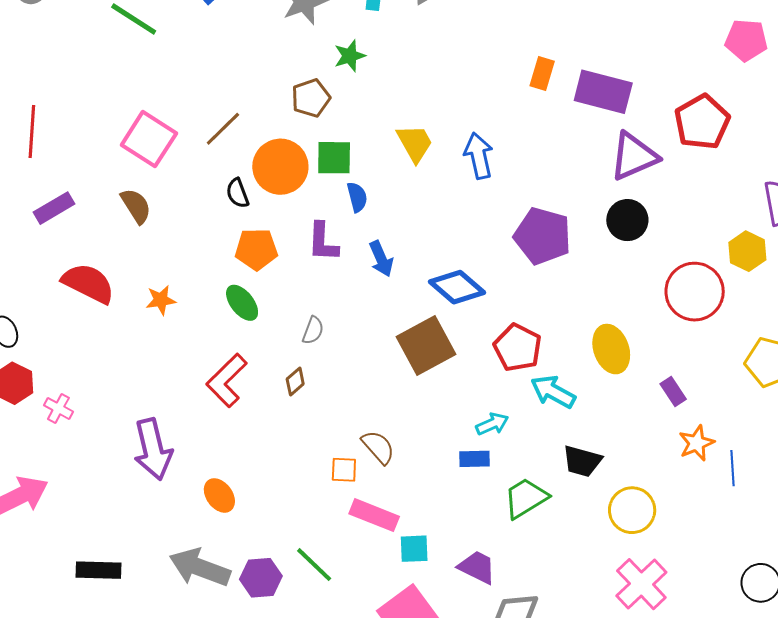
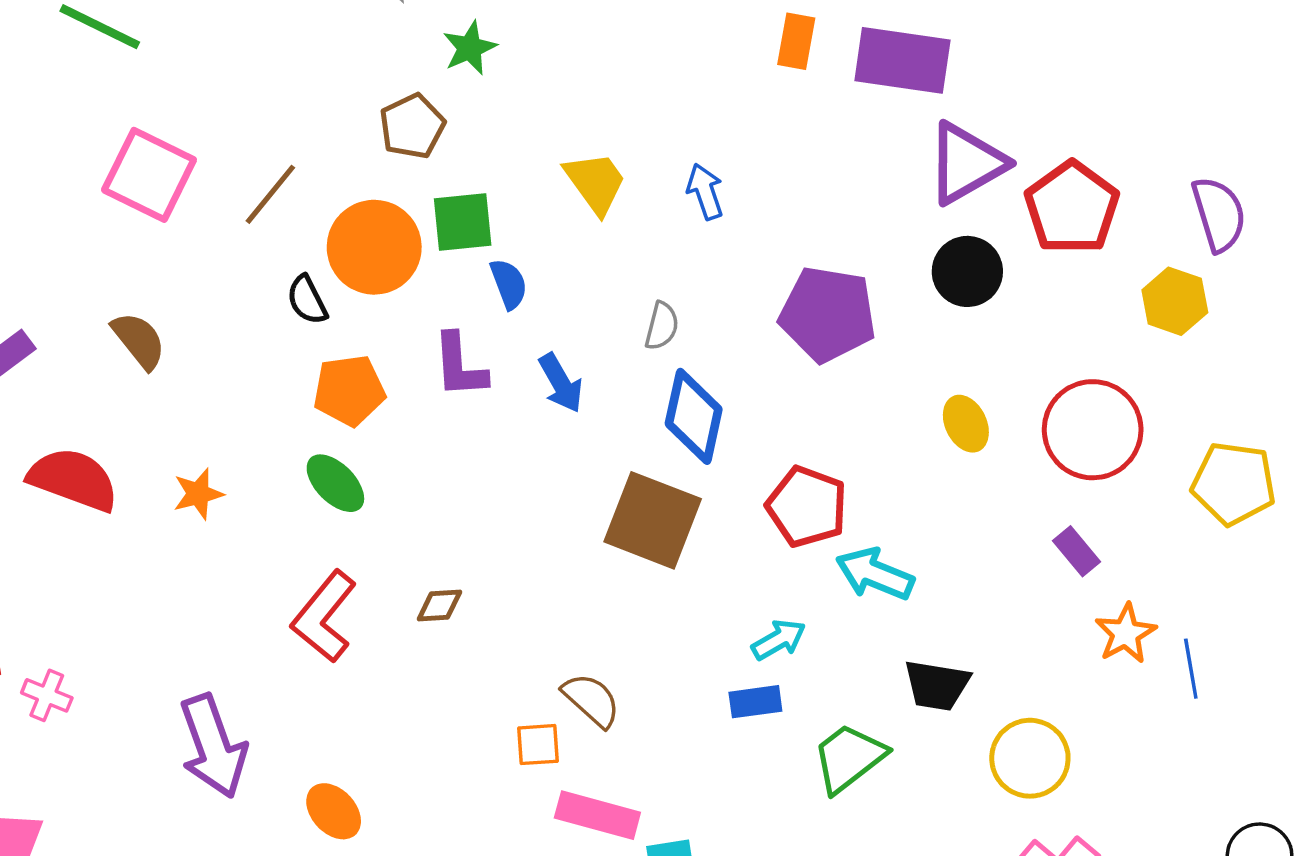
red pentagon: (702, 122) -> (1072, 208), moved
pink square: (149, 139) -> (149, 175), moved
blue arrow: (479, 156) -> (705, 192), size x0.7
blue diamond: (457, 287) -> (694, 416), turned 68
red circle: (695, 292) -> (1093, 430), moved
gray semicircle: (313, 330) -> (662, 326), moved
brown square: (426, 345) -> (653, 520), turned -34
yellow ellipse: (611, 349) -> (966, 424), moved, size x0.7
brown diamond: (295, 381) -> (439, 605), turned 44

